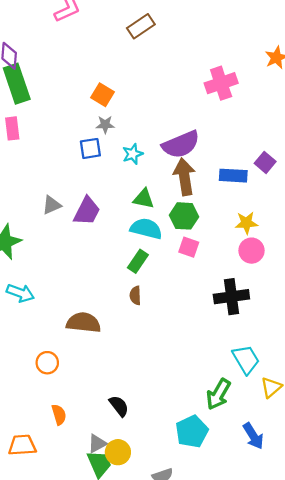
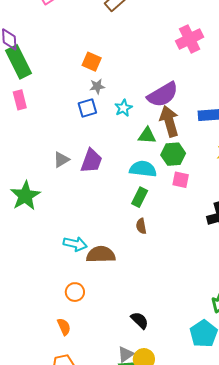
green triangle: (144, 199) -> (147, 136), moved
cyan arrow: (20, 293) -> (75, 244), moved
orange semicircle: (59, 415) -> (64, 327), moved

